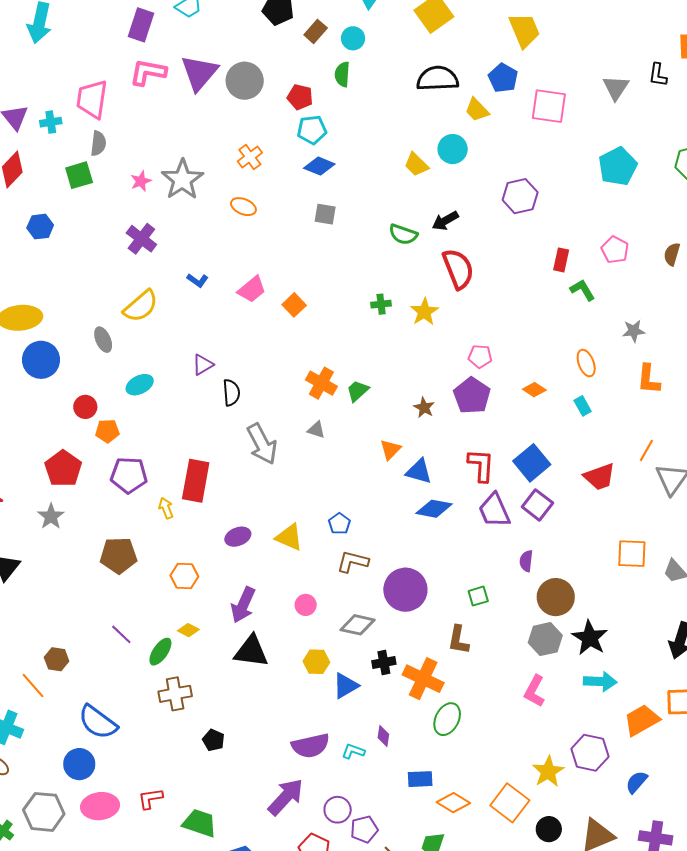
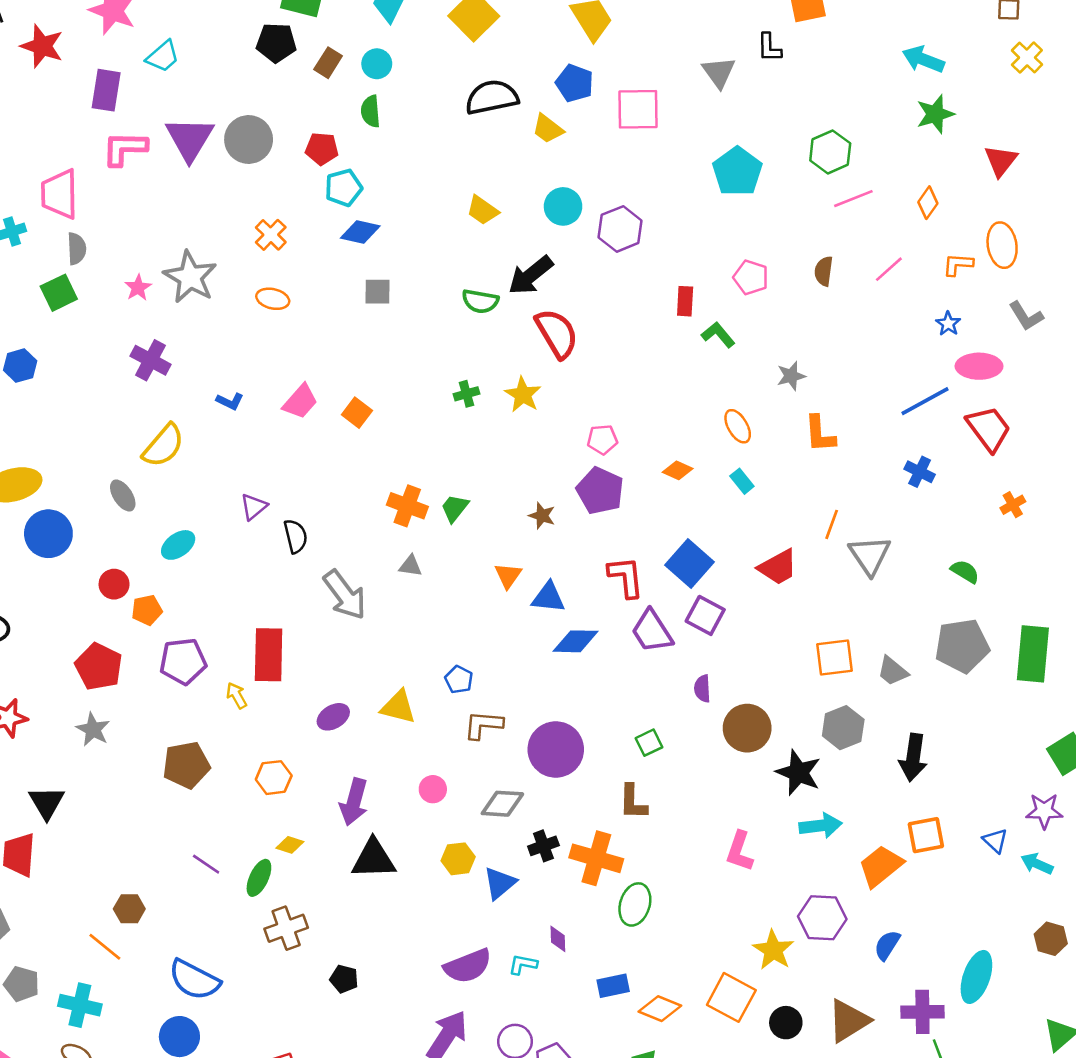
cyan circle: (453, 149) -> (563, 206), moved
black arrow: (445, 221) -> (531, 275), size x1.4
gray hexagon: (545, 639) -> (843, 728), moved

